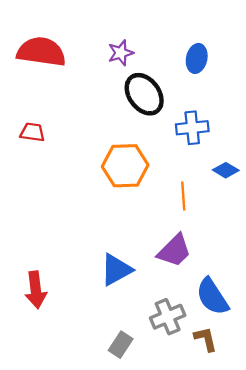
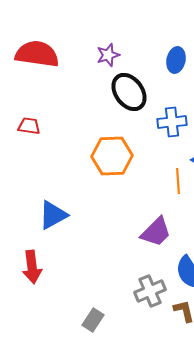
orange line: (183, 196) -> (178, 181), moved
blue triangle: (116, 270) -> (53, 215), moved
gray rectangle: (121, 345) -> (93, 320), moved

